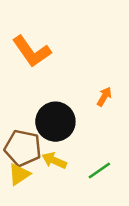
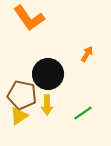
yellow arrow: (54, 160) -> (47, 105), turned -114

